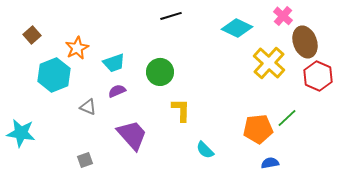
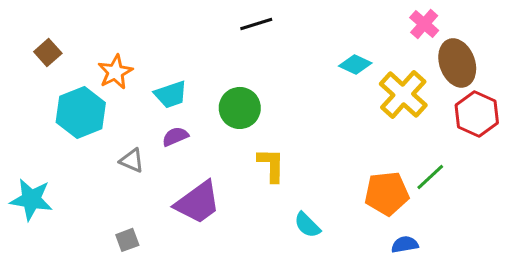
cyan diamond: (237, 28) -> (355, 64), moved, size x0.7
purple trapezoid: (132, 135) -> (198, 202), turned 96

